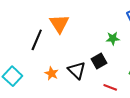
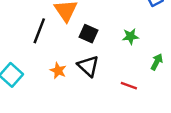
green star: (113, 38) -> (130, 36), moved
black square: (99, 61) -> (88, 34), moved, turned -35

